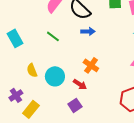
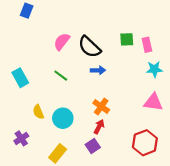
red arrow: (80, 84) -> (99, 127), moved, turned -96
purple square: (75, 105) -> (93, 146), moved
yellow rectangle: (31, 109) -> (58, 153), moved

